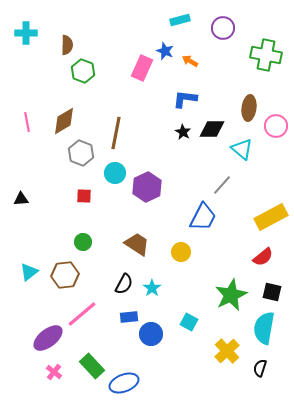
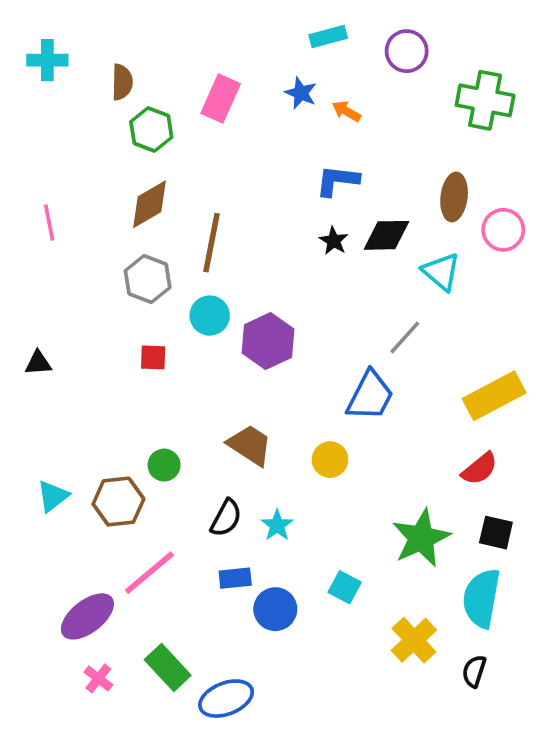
pink rectangle: (142, 68) -> (221, 98), moved
brown diamond: (64, 121) -> (149, 204), moved
green circle: (83, 242) -> (164, 465), moved

